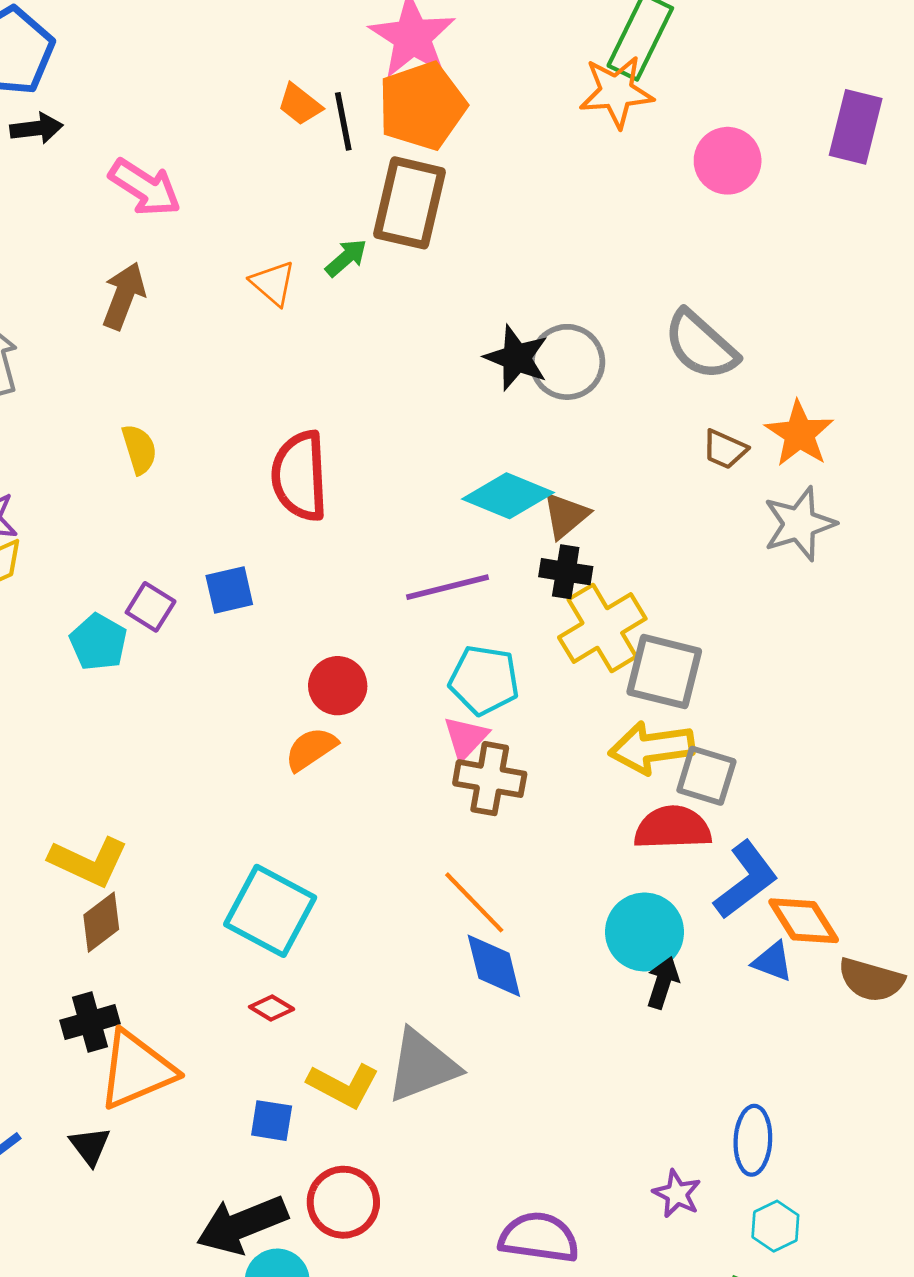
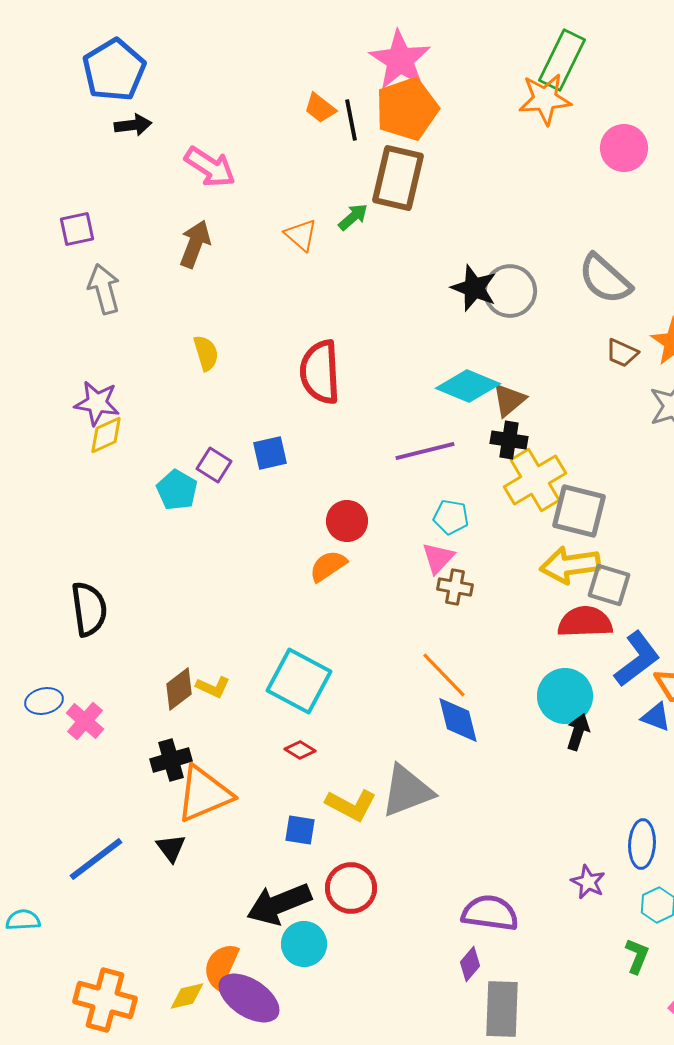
cyan pentagon: (484, 680) -> (451, 517), size x0.7
brown cross: (490, 779) -> (455, 587), size x0.7
yellow L-shape: (89, 862) -> (213, 687), moved, size x0.6

